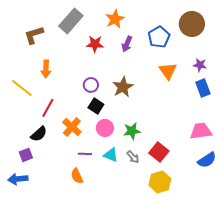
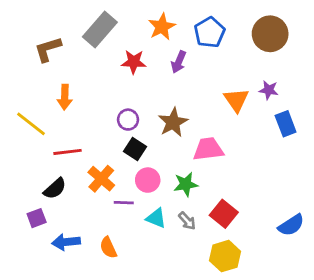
blue pentagon: (159, 37) -> (210, 32), moved
purple star: (200, 65) -> (269, 90), moved
red line: (48, 108) -> (68, 152), turned 54
pink trapezoid: (201, 131) -> (208, 149), moved
purple line: (85, 154) -> (124, 203), moved
blue arrow: (18, 179) -> (66, 242), moved

